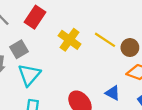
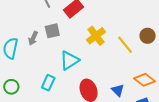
brown circle: (130, 48) -> (148, 36), moved
cyan triangle: (29, 75) -> (69, 60), moved

